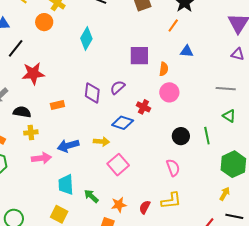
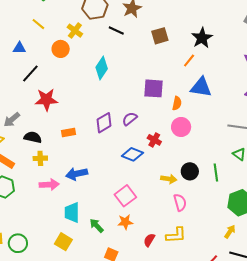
blue triangle: (187, 51) -> (201, 87), size x1.6
purple diamond: (92, 93) -> (104, 123), turned 50
yellow arrow: (101, 142) -> (169, 179), moved
orange star: (119, 205) -> (125, 222), moved

